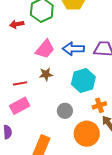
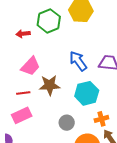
pink trapezoid: (45, 49) -> (30, 66), moved
blue arrow: (73, 49) -> (78, 61), turned 50
brown star: (46, 74) -> (50, 85), size x1.5

